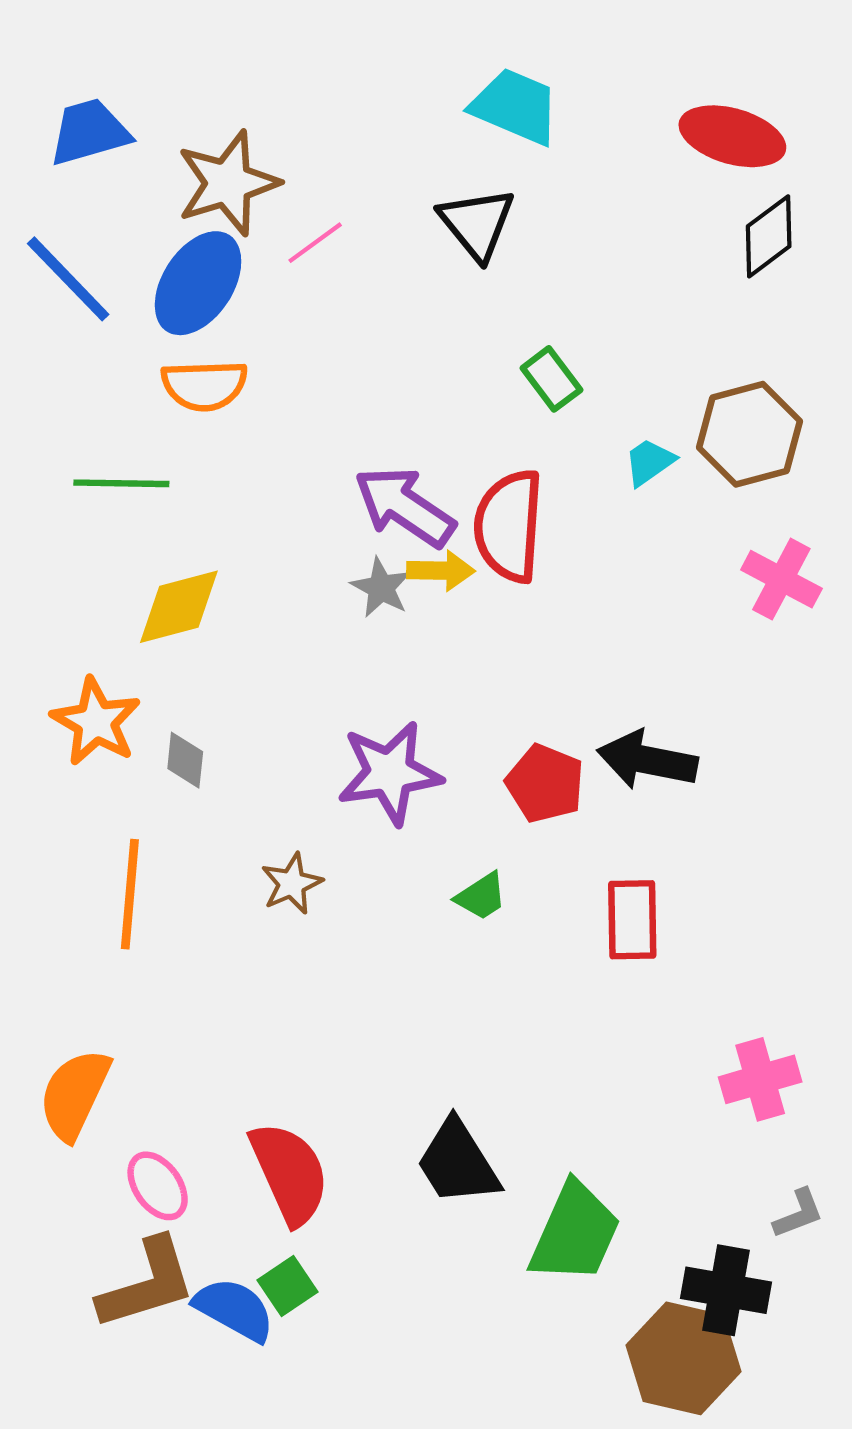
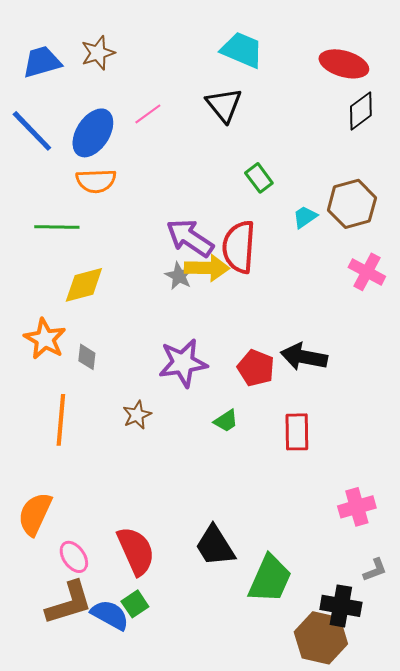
brown star: (228, 183) -> (98, 53), moved, size x0.7
yellow arrow: (441, 571) -> (207, 268), size x1.4

